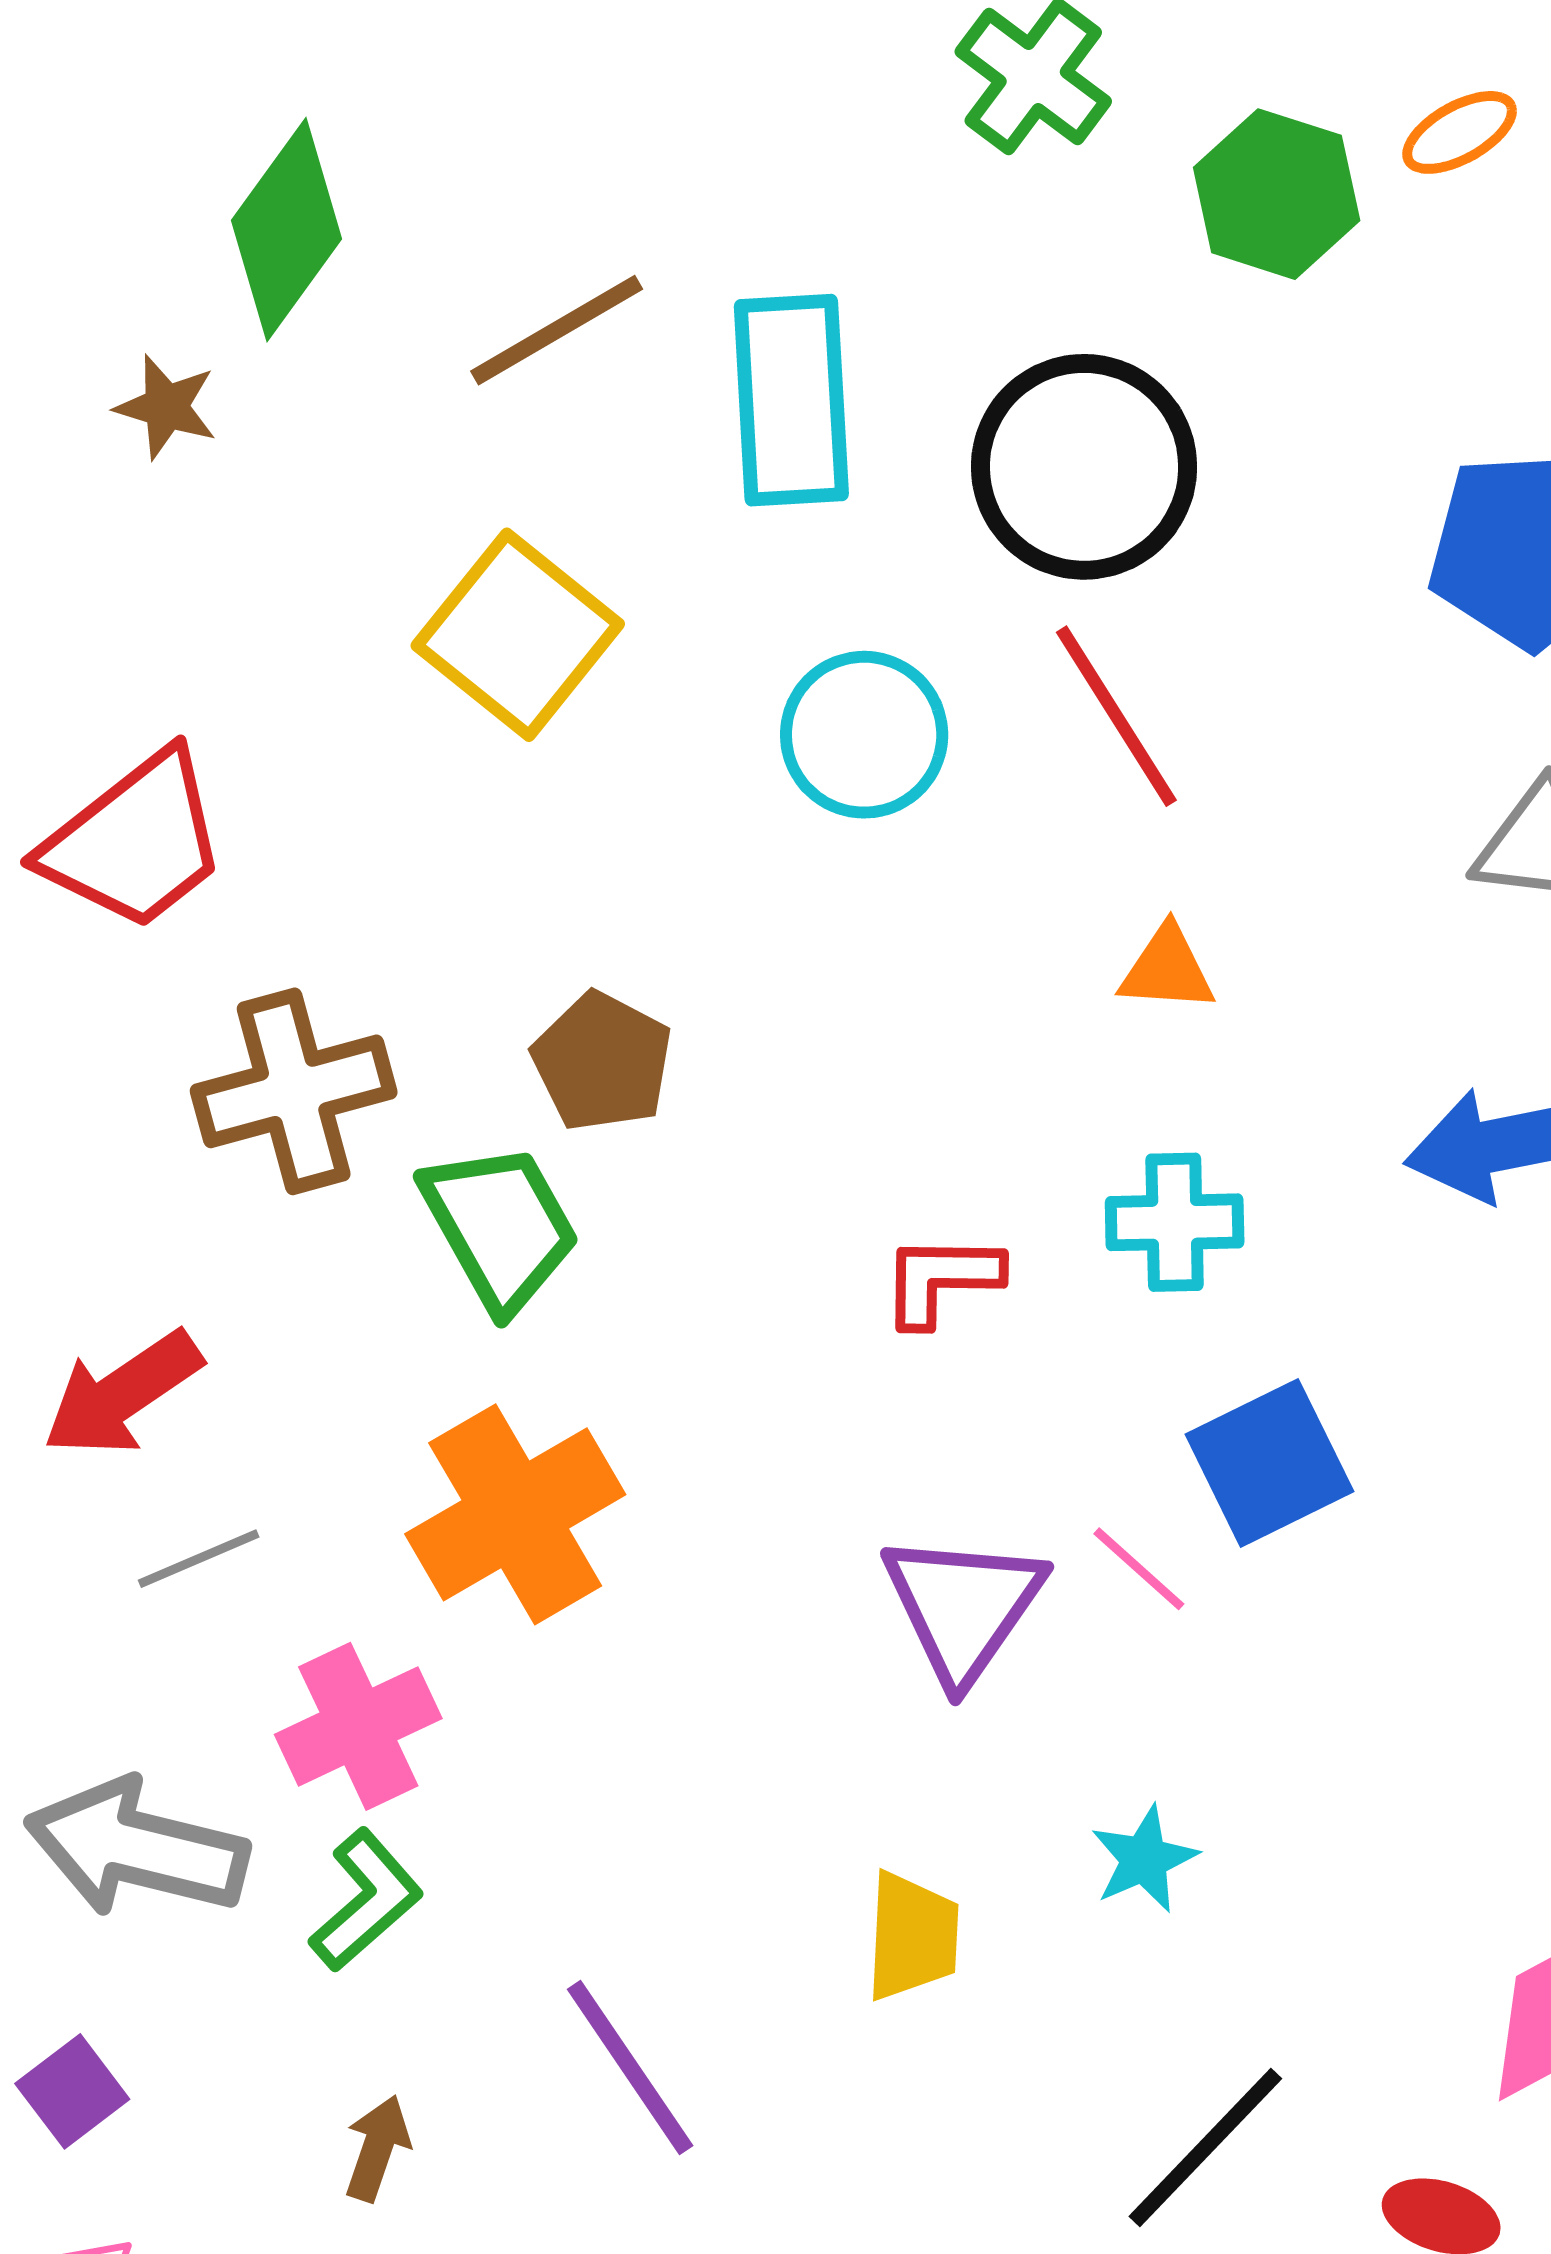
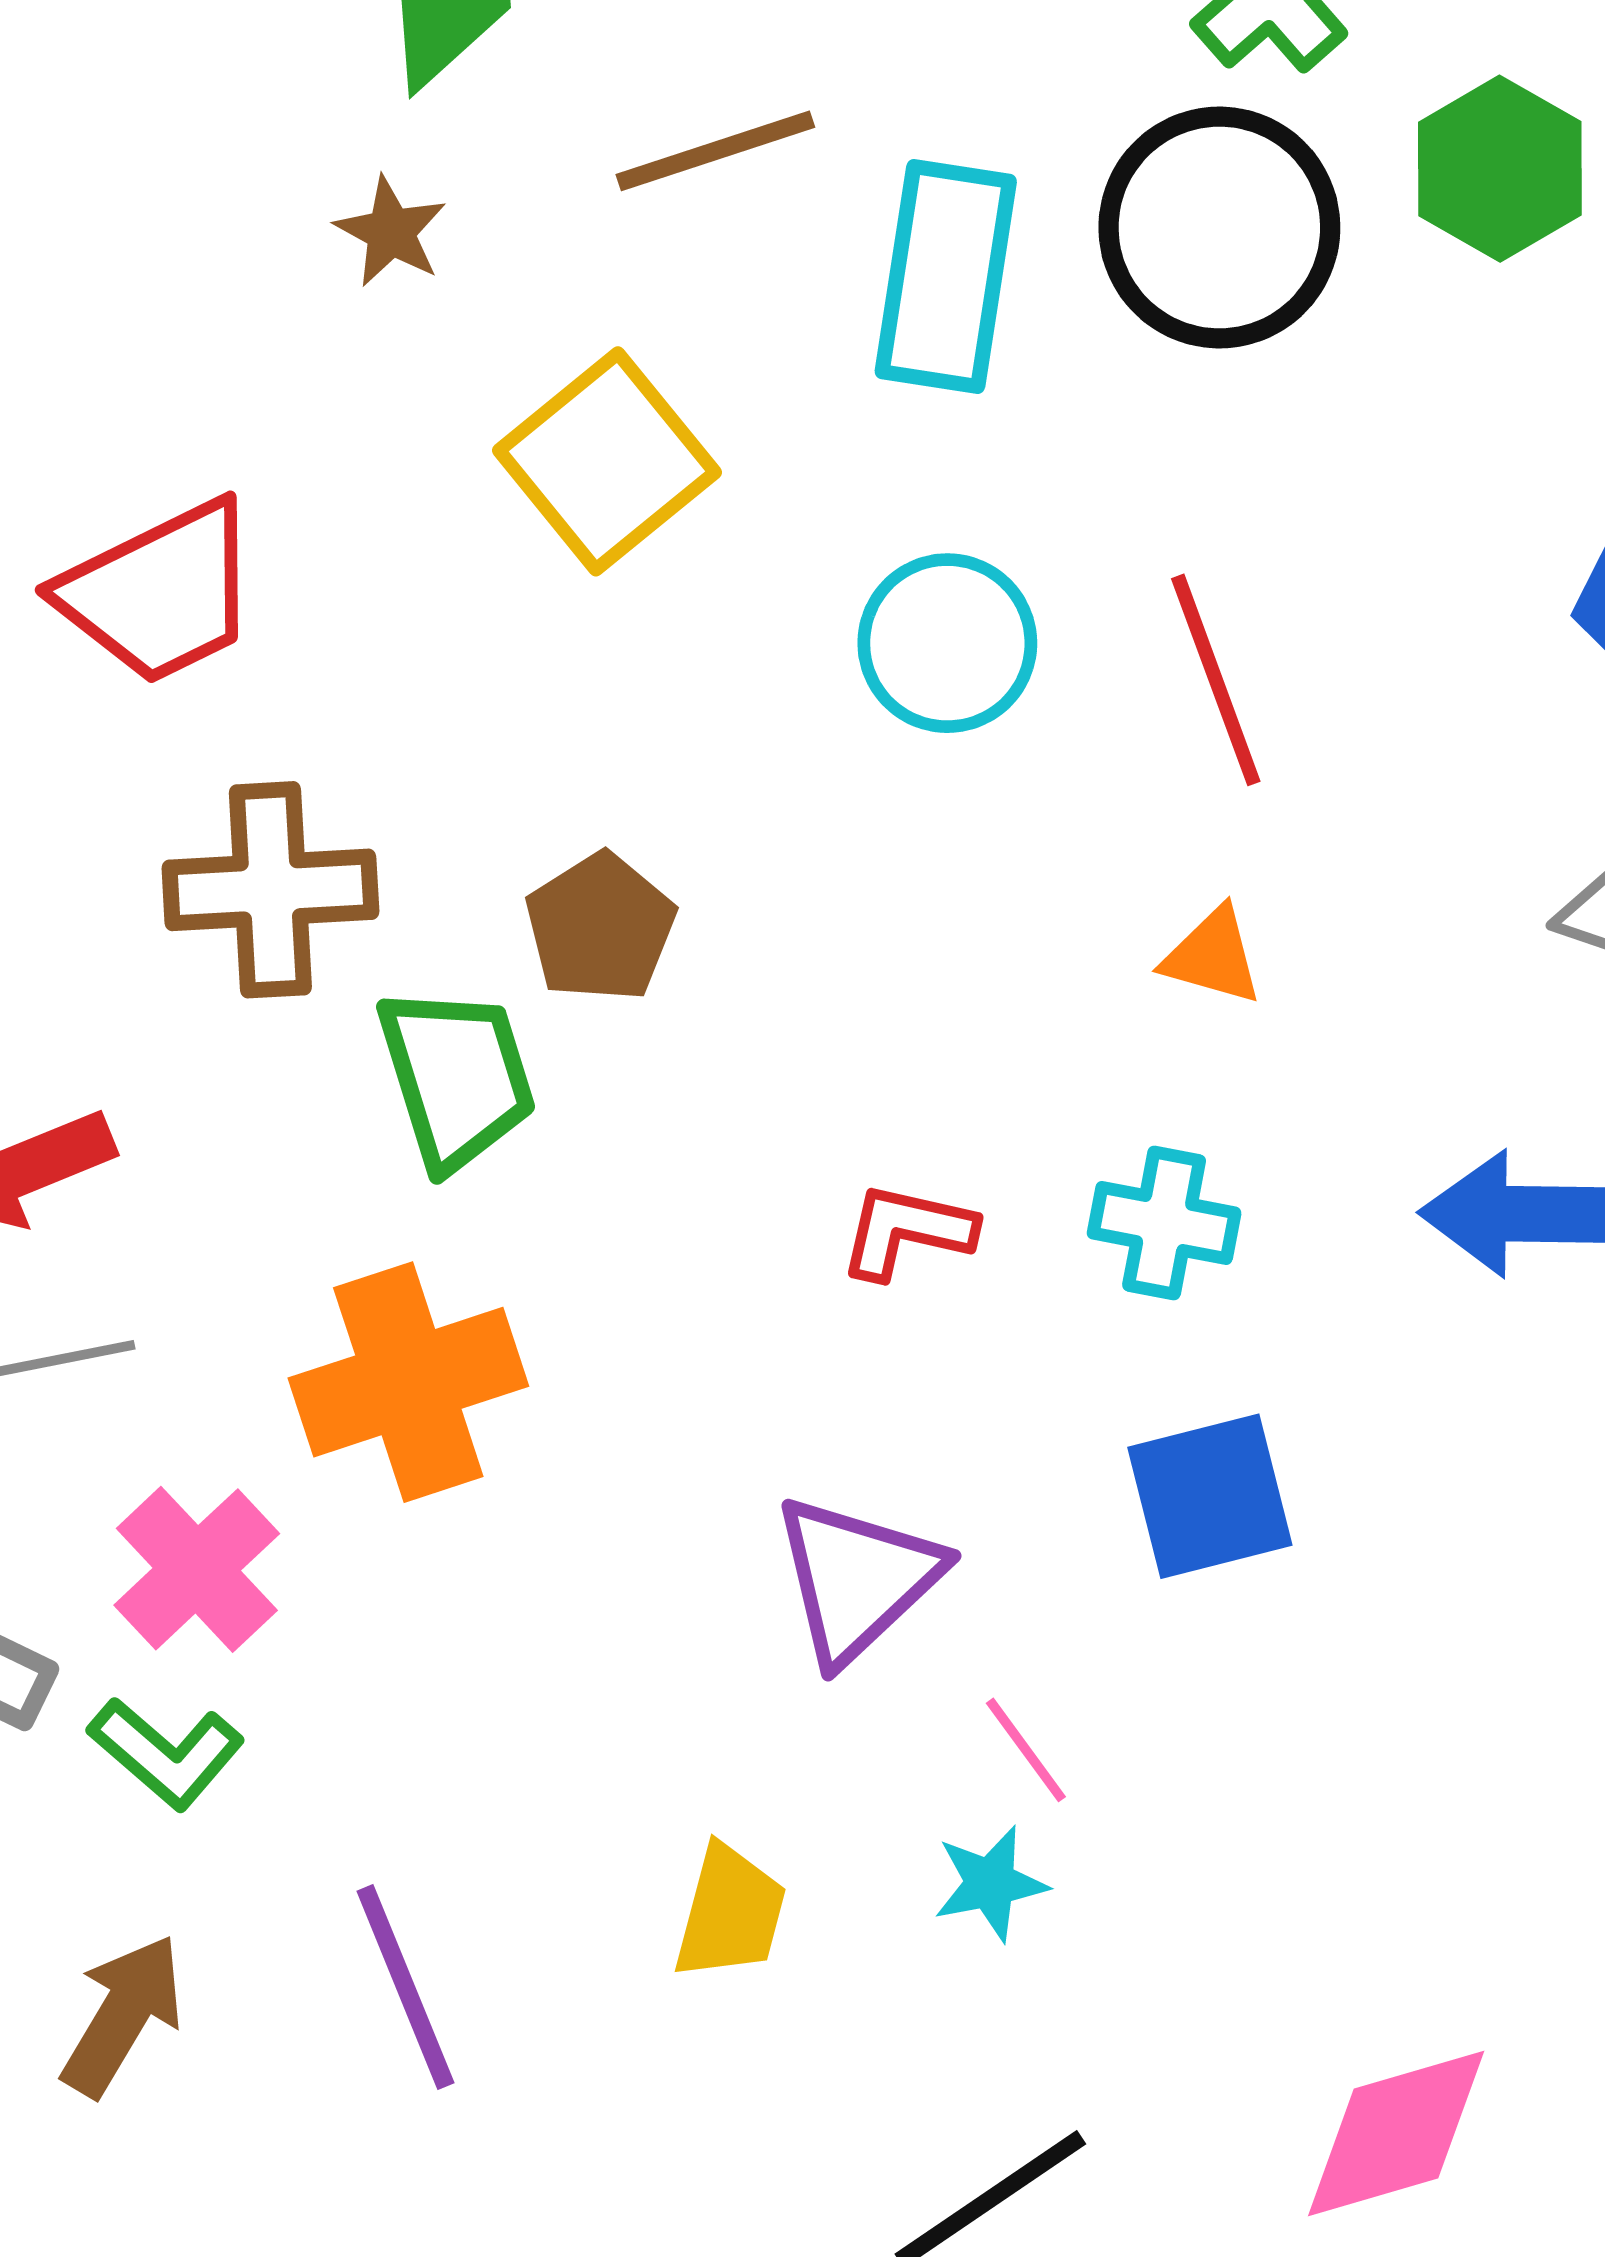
brown star: (166, 407) -> (391, 232), moved
black circle: (1084, 467) -> (1219, 227), moved
pink line: (1139, 1569) -> (1026, 1750), moved
pink cross: (358, 1726) -> (197, 1569), turned -30
green L-shape: (366, 1900) -> (166, 1753), turned 70
brown arrow: (377, 2148) -> (123, 2015), size x1.5

